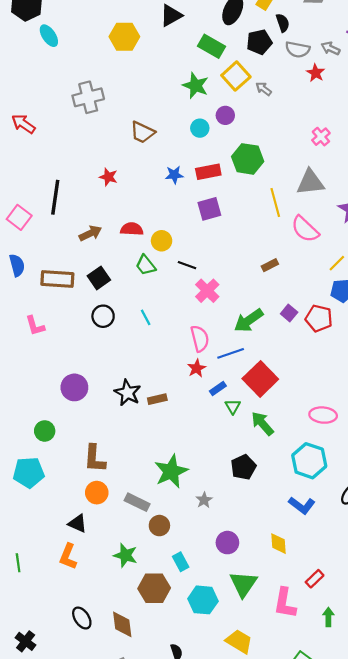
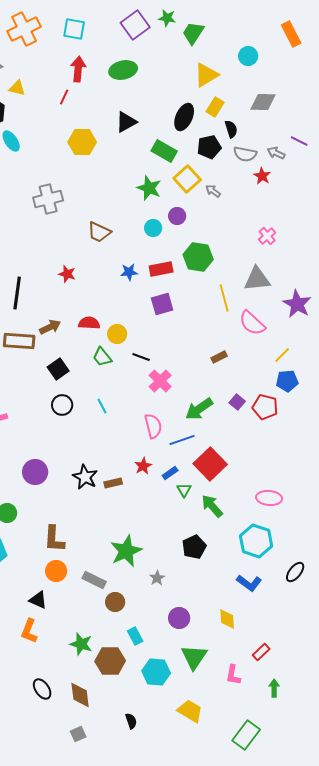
brown rectangle: (57, 279) -> (19, 341), moved
red star: (197, 368) -> (143, 466), moved
green star: (125, 555) -> (81, 644), moved
pink L-shape: (285, 603) -> (233, 675), size x0.7

